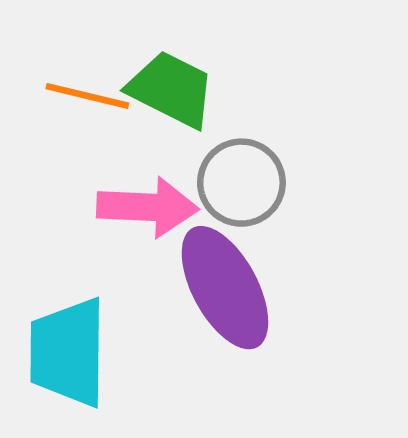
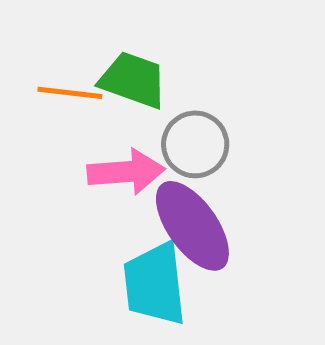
cyan trapezoid: (68, 352) -> (155, 284), moved

